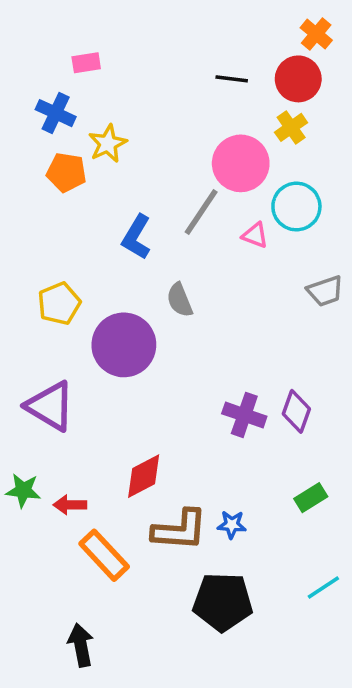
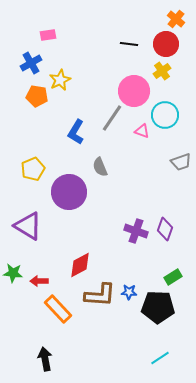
blue cross: (56, 113) -> (31, 63), turned 35
cyan line: (323, 588) -> (160, 358), moved
black pentagon: (223, 602) -> (158, 307), moved

